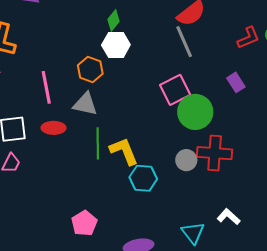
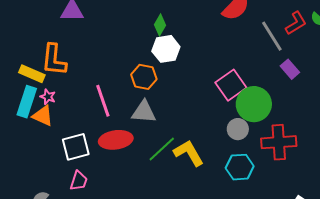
gray line: (184, 42) -> (272, 36), moved
red ellipse: (54, 128) -> (116, 140), size x1.4
green line: (98, 143) -> (162, 149), turned 56
gray circle: (186, 160) -> (238, 129), moved
cyan hexagon: (143, 178) -> (240, 167), moved

